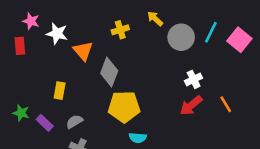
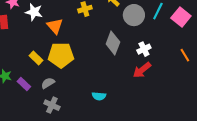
gray diamond: (109, 72) -> (113, 43), moved
yellow rectangle: (60, 91) -> (36, 58), turned -56
orange line: (226, 104) -> (185, 55), moved
yellow pentagon: (124, 107) -> (61, 55), moved

